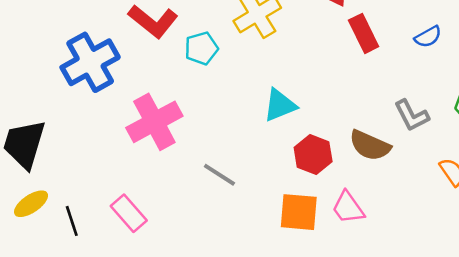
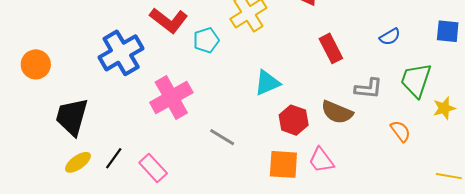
red rectangle: (364, 33) -> (331, 48), moved
blue semicircle: (428, 37) -> (390, 37), moved
gray L-shape: (412, 115) -> (369, 88), turned -56
black line: (72, 221) -> (114, 158), moved, turned 55

